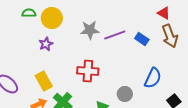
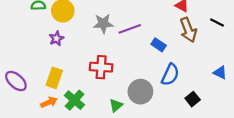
blue rectangle: (142, 39) -> (159, 45), moved
yellow rectangle: (44, 81) -> (54, 78), turned 48
gray circle: (125, 94) -> (140, 92), size x1.5

